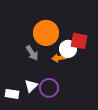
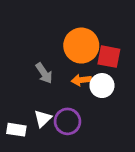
orange circle: (46, 33) -> (81, 46), moved
white circle: (68, 49) -> (102, 86), moved

